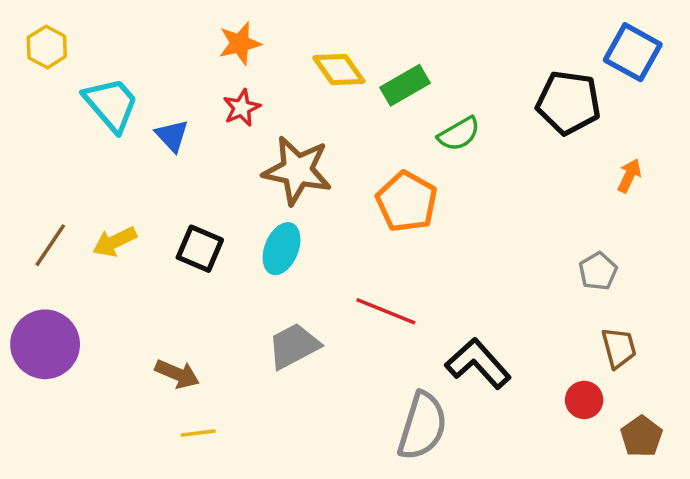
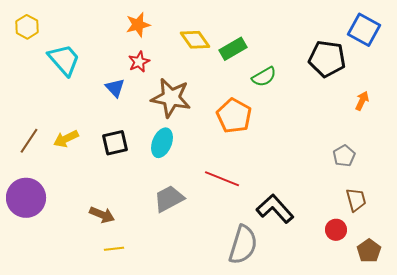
blue triangle: (172, 136) -> (115, 88), moved
black square: (200, 249) -> (115, 143), turned -36

